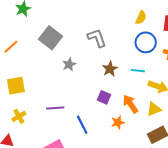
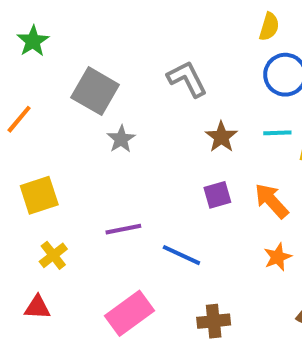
gray star: (69, 64) -> (121, 139), moved
purple square: (104, 97) -> (217, 195), turned -32
orange star: (118, 122) -> (278, 257), moved
blue line: (82, 125) -> (181, 255), turned -30

